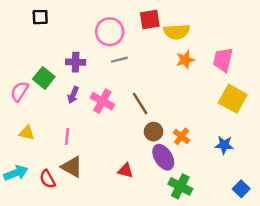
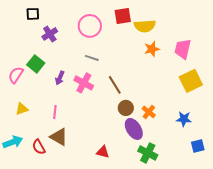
gray line: (119, 60) -> (92, 58), moved, turned 32
purple cross: (76, 62) -> (50, 34), moved, turned -35
yellow square: (233, 99) -> (191, 81), turned 35
yellow triangle: (27, 133) -> (22, 109), turned -32
red triangle: (125, 171) -> (103, 152), moved
blue square: (241, 189) -> (198, 146), moved, turned 32

